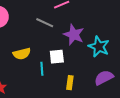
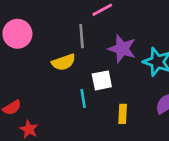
gray line: (45, 23) -> (82, 36), turned 66
yellow semicircle: (22, 54) -> (64, 62), moved

